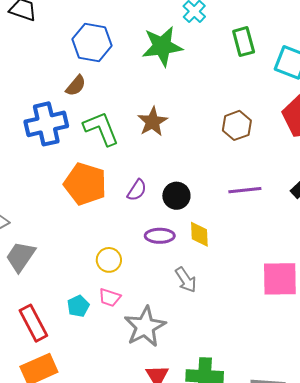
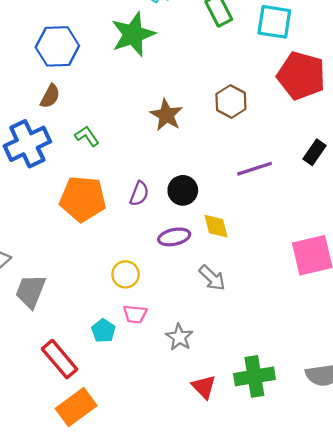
brown star: (153, 122) -> (166, 115), moved
green L-shape: (101, 129) -> (87, 136), size x0.6
gray star: (145, 327) -> (179, 337), size x0.6

